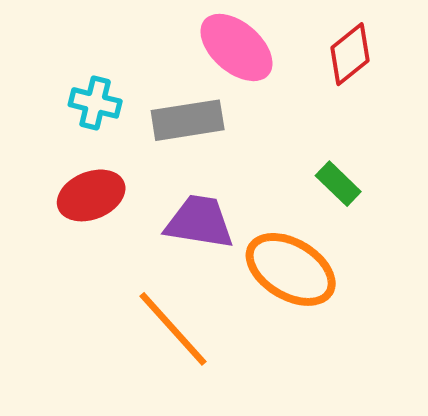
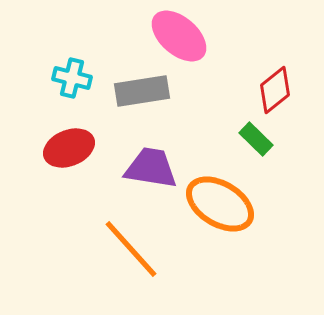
red diamond: (350, 54) -> (275, 90), moved

